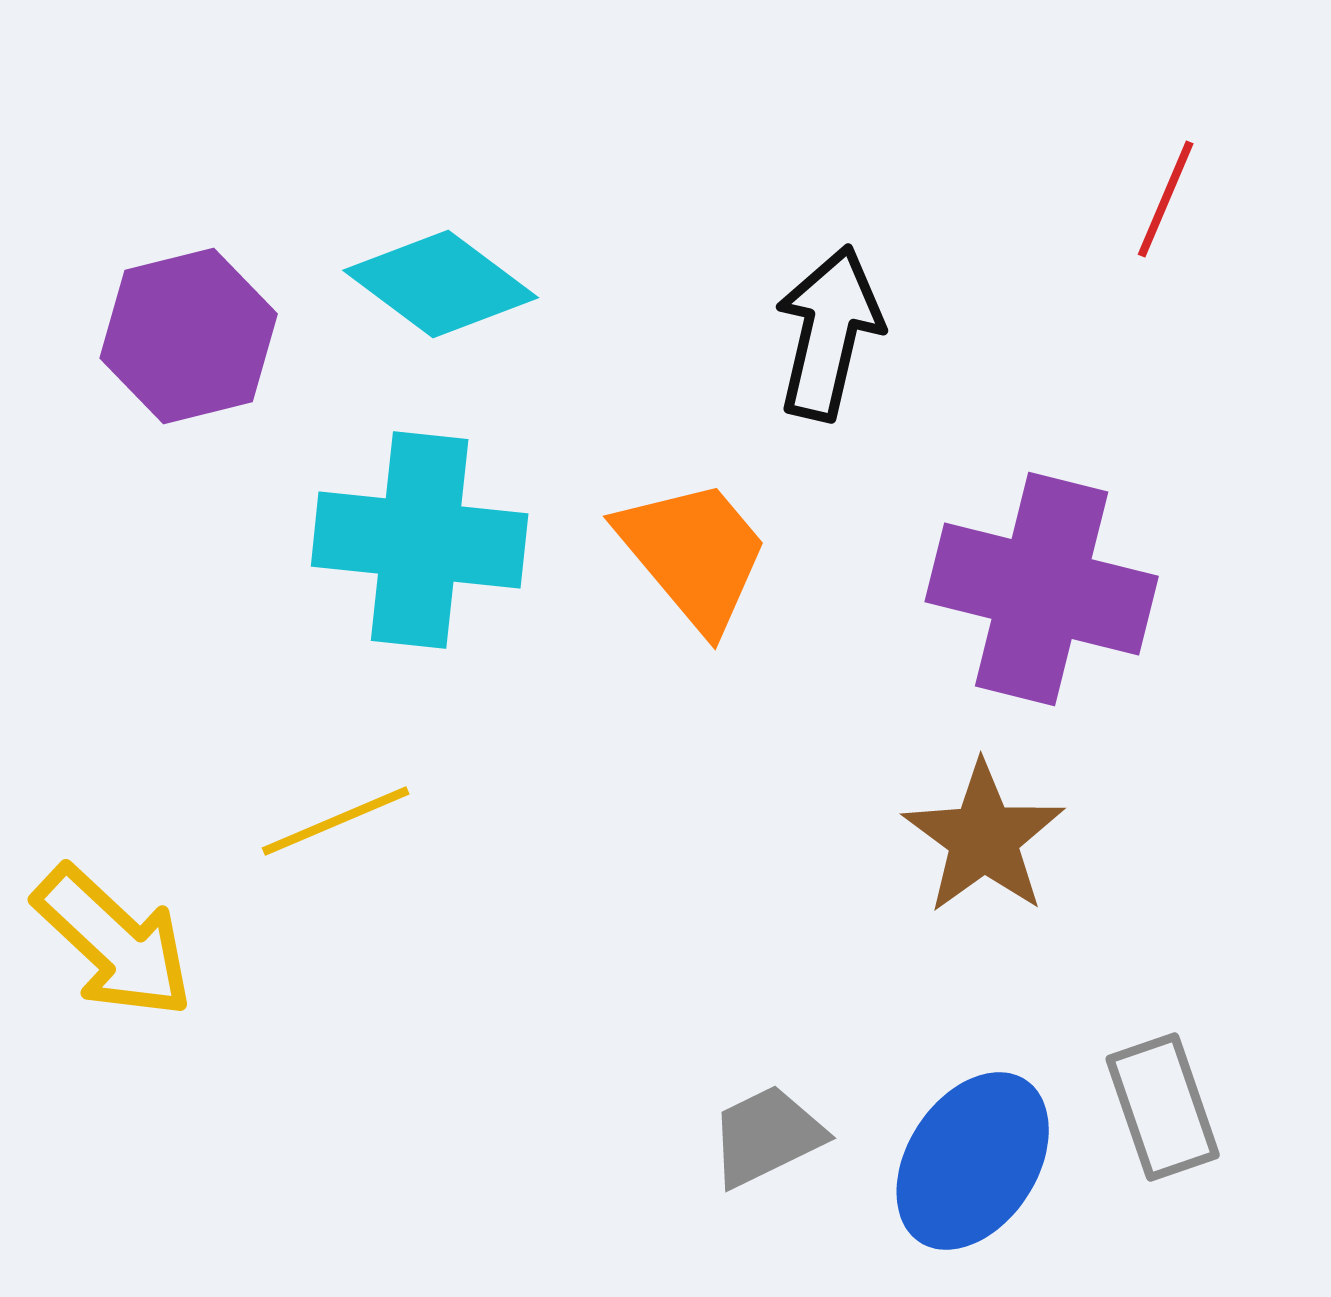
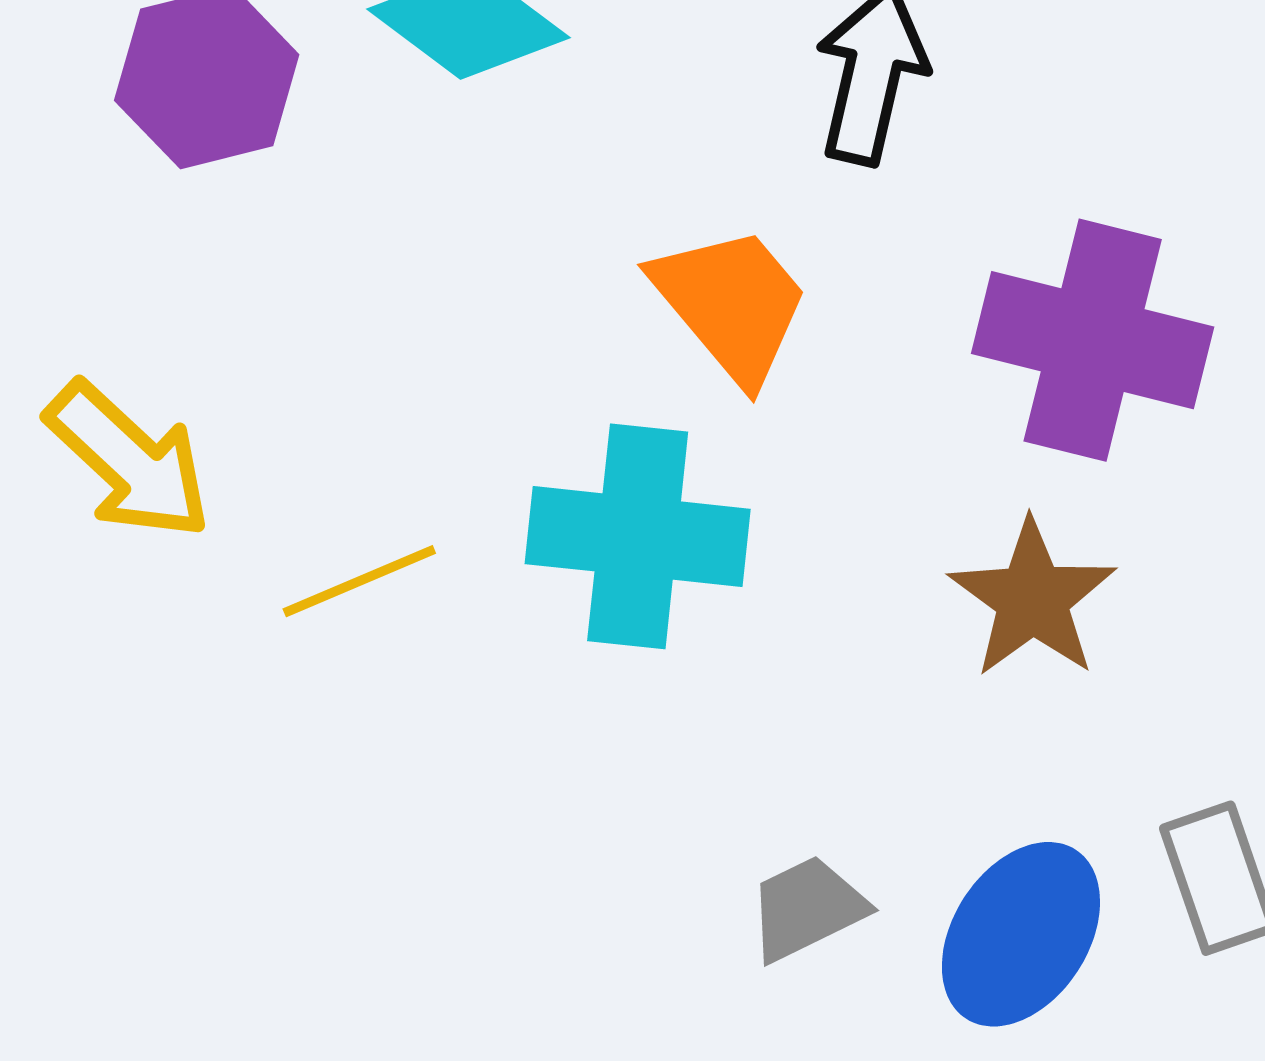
cyan cross: (420, 540) -> (638, 536), moved
yellow arrow: (114, 942) -> (129, 461), moved

